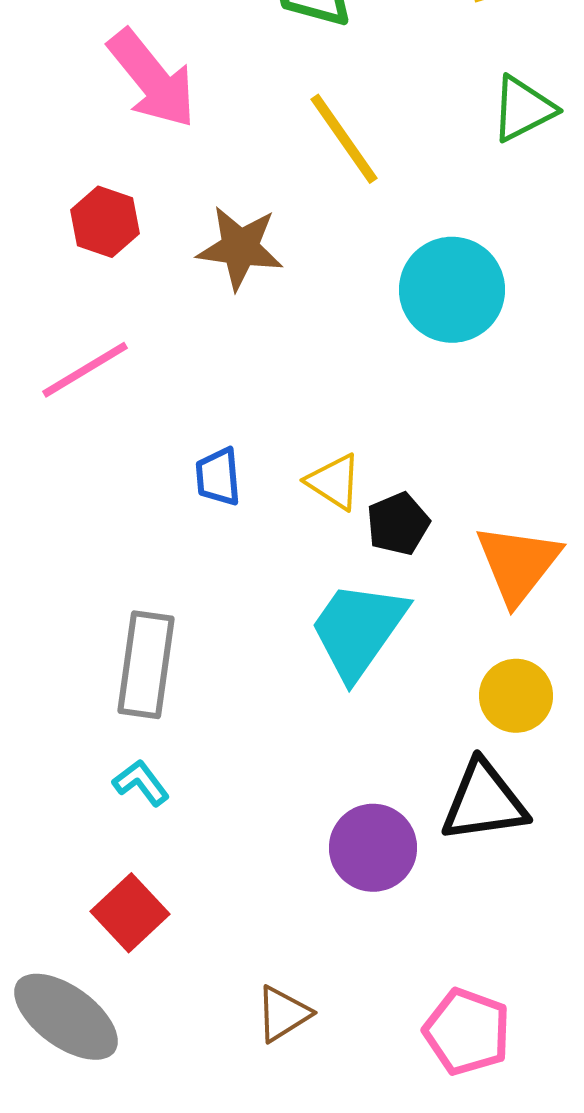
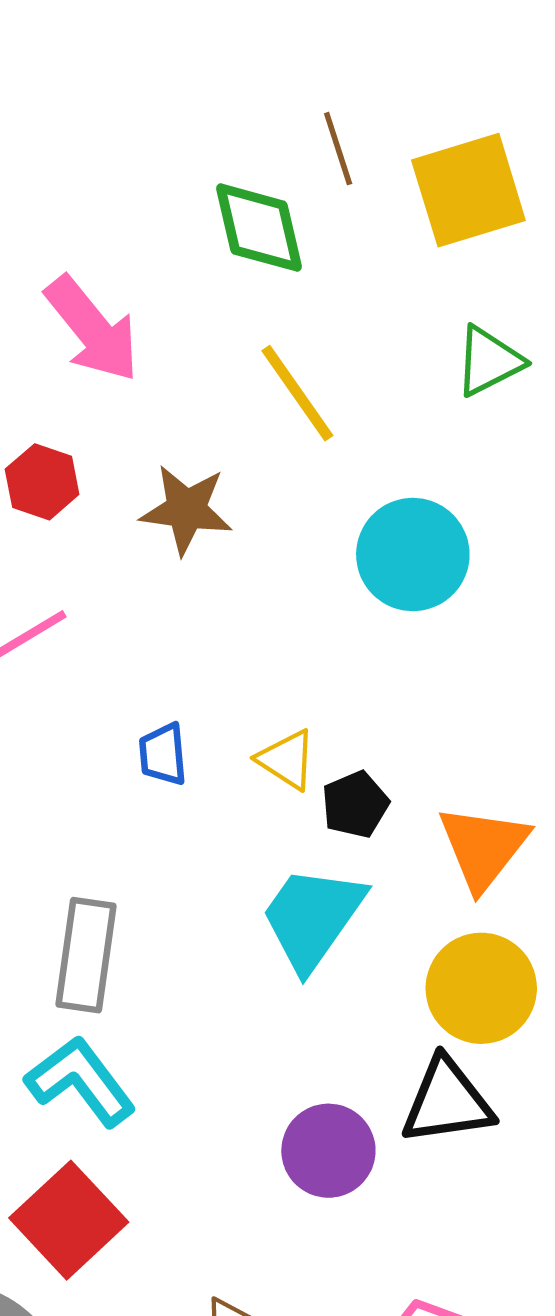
yellow circle: (516, 696) -> (481, 988), size x1.4
cyan L-shape: (141, 783) -> (81, 1081), size x1.8
red square: (130, 913) -> (69, 1220), size x1.4

